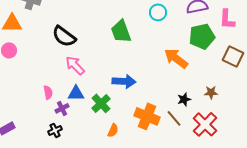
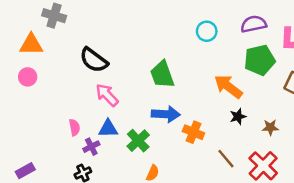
green trapezoid: (121, 31) -> (162, 74), moved
black star: (184, 99) -> (238, 117), moved
orange cross: (147, 116) -> (193, 132), moved, size x0.7

